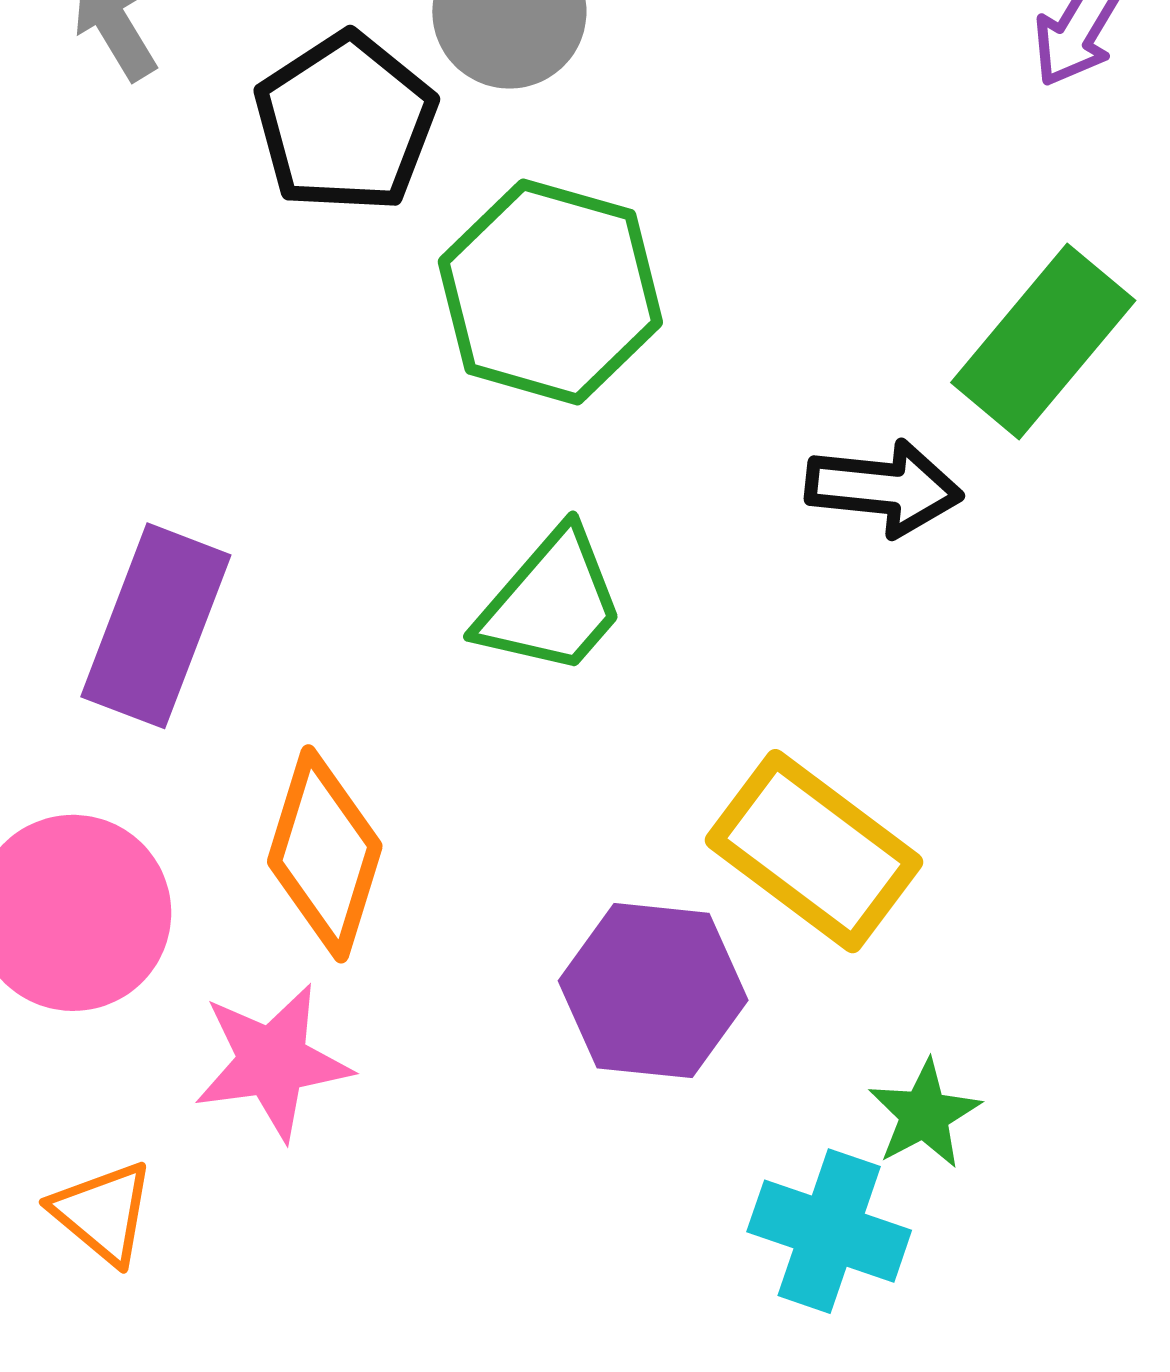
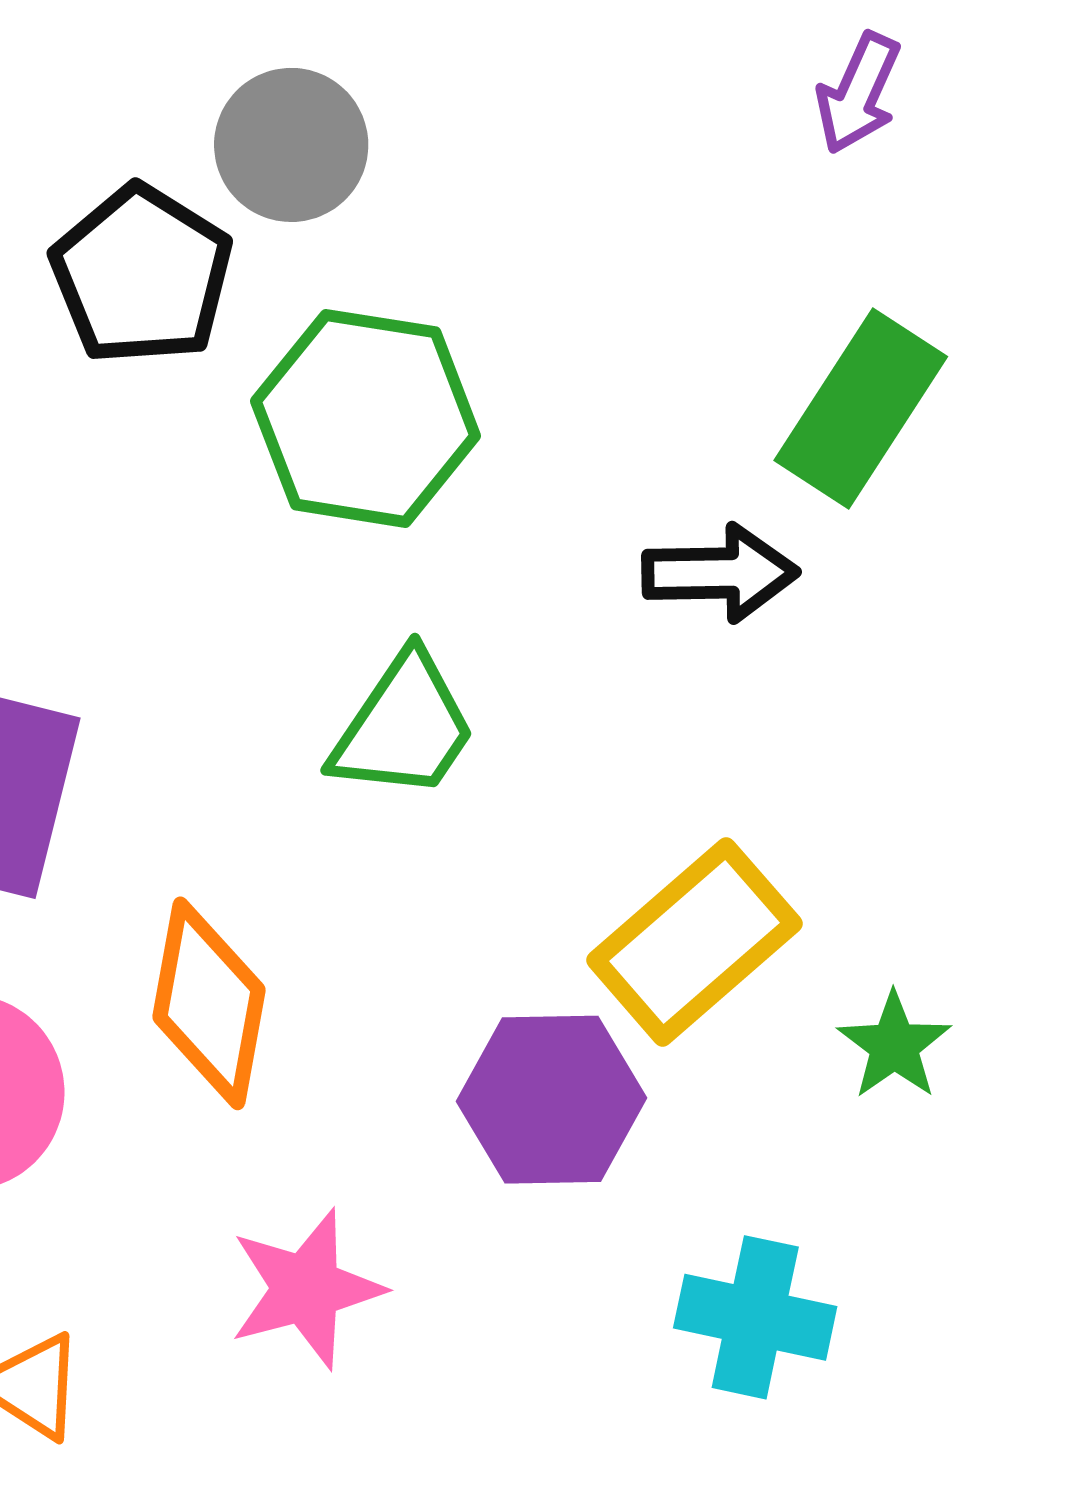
yellow rectangle: (814, 851) -> (694, 942), turned -71
pink star: (272, 1062) -> (306, 1289), moved
green star: (924, 1114) -> (894, 1046), moved

